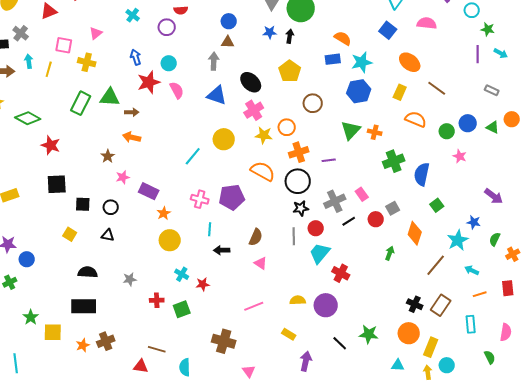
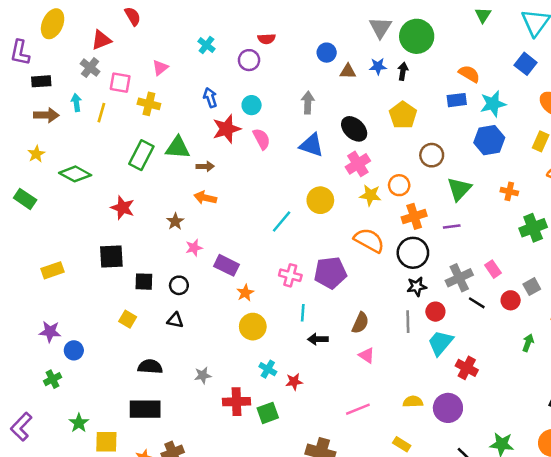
gray cross: (21, 33) -> (90, 68), moved
brown triangle: (228, 42) -> (348, 71), moved
green triangle: (351, 130) -> (459, 189), moved
red star: (51, 145) -> (123, 208), moved
black line: (349, 221) -> (477, 303), turned 64
red cross: (157, 300) -> (236, 402), size x1.5

